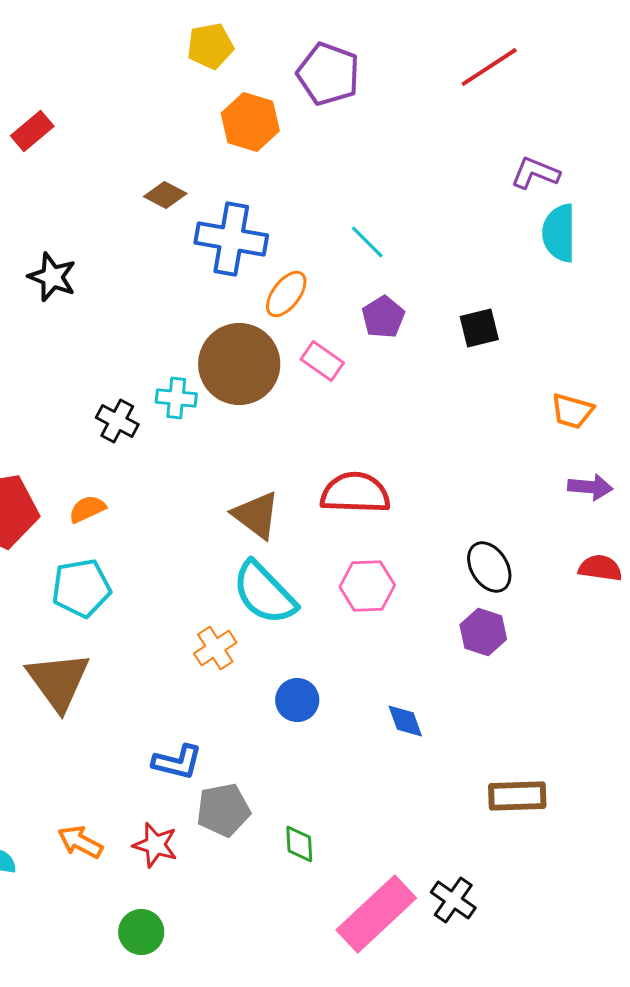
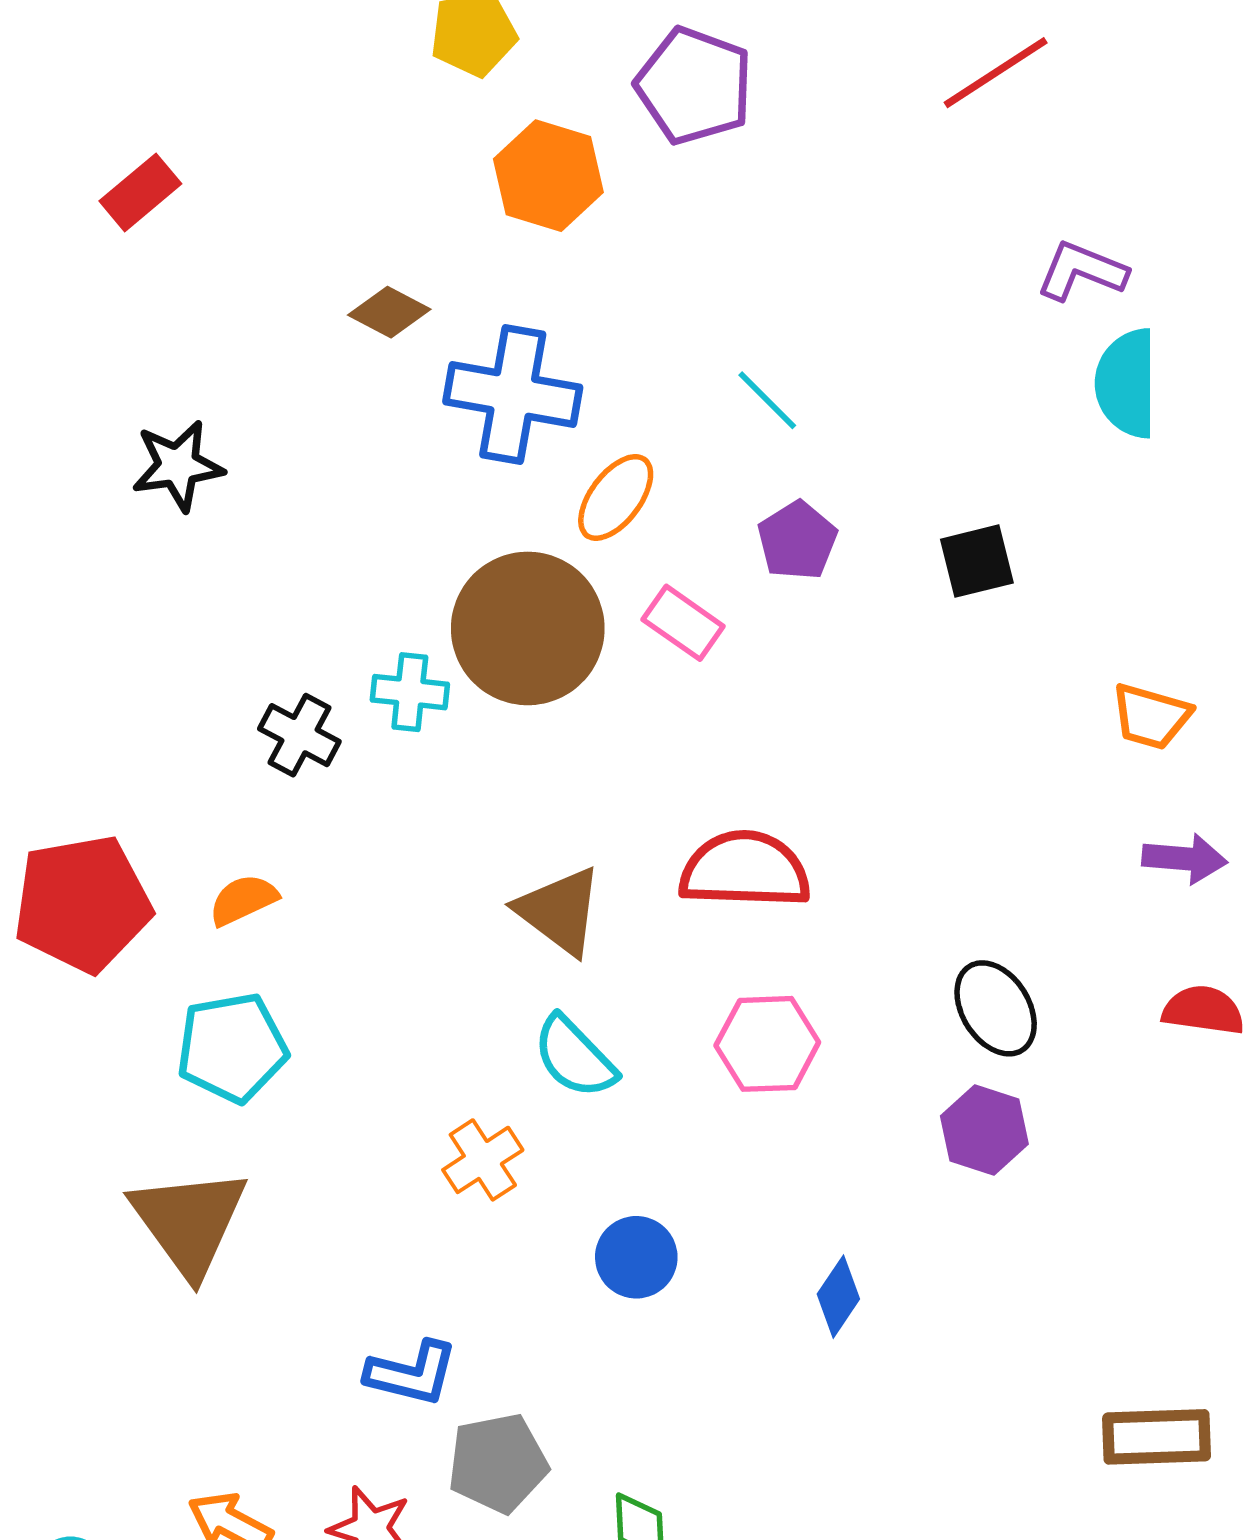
black star: (52, 277) -> (178, 466), turned -30
cyan semicircle: (264, 593) -> (575, 1057), size x0.7
blue diamond: (405, 721) -> (838, 1297), turned 54
brown rectangle: (517, 796) -> (1157, 1437), moved

